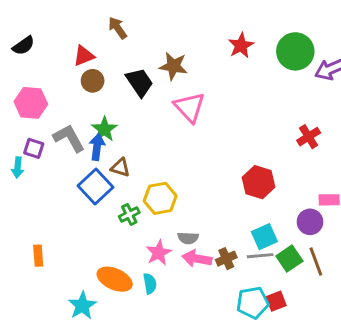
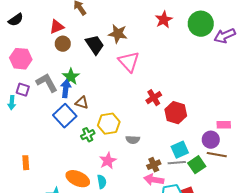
red cross: (309, 137) -> (154, 98), moved
gray semicircle: (188, 238) -> (133, 140), moved
pink arrow: (197, 259) -> (154, 180), moved
brown line: (316, 262) -> (217, 155), moved, turned -60

